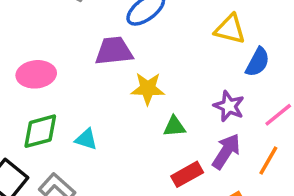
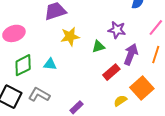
yellow star: (148, 88) -> (70, 36), moved
purple star: (229, 106) -> (117, 30), moved

